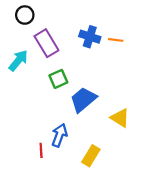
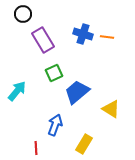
cyan arrow: (18, 61) -> (17, 91), moved
red line: (41, 150) -> (36, 148), moved

